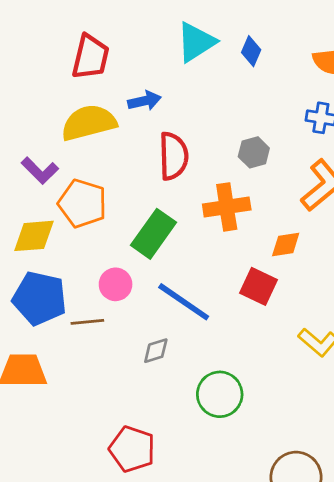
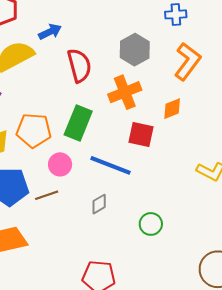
gray hexagon: (254, 152) -> (135, 50), size x1.4
orange pentagon: (82, 203) -> (34, 130), moved
red square: (258, 286) -> (141, 135), moved
green circle: (220, 394) -> (151, 224), size x0.7

